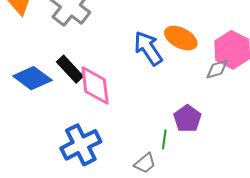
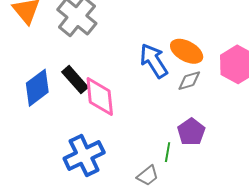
gray diamond: (217, 69) -> (189, 81), moved
blue diamond: (32, 78) -> (37, 88), turned -75

